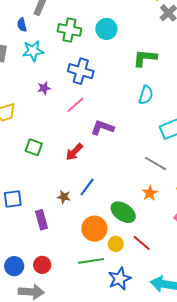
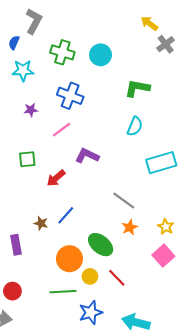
blue semicircle: (22, 25) -> (14, 43), turned 32
green square: (34, 147) -> (27, 159), moved, turned -30
gray line: (155, 163) -> (124, 200), moved

